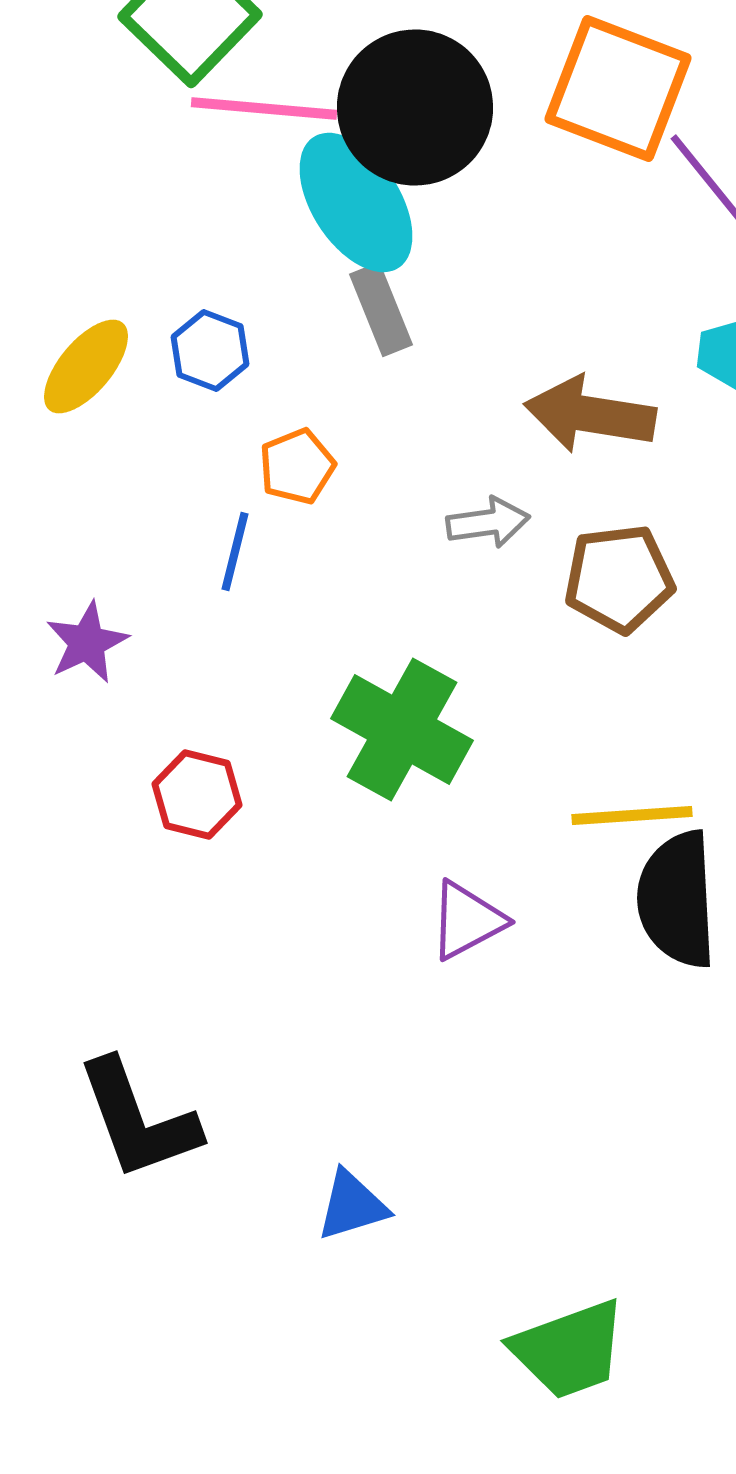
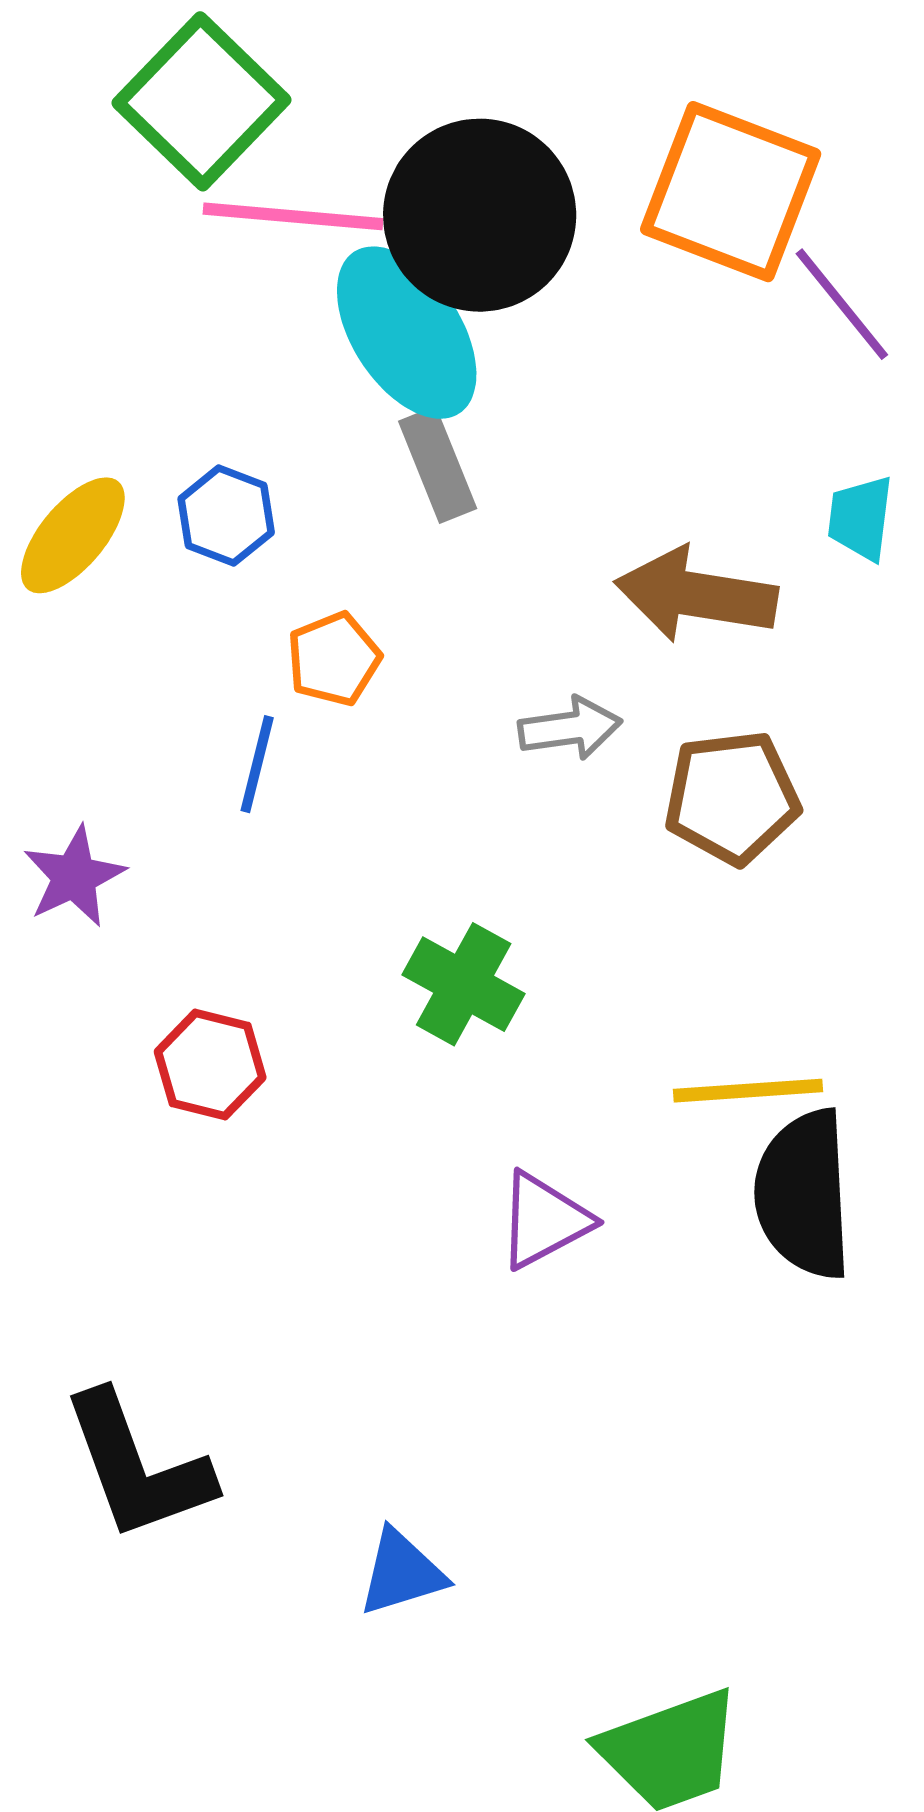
green cross: (402, 730) -> (464, 984), size x0.7

